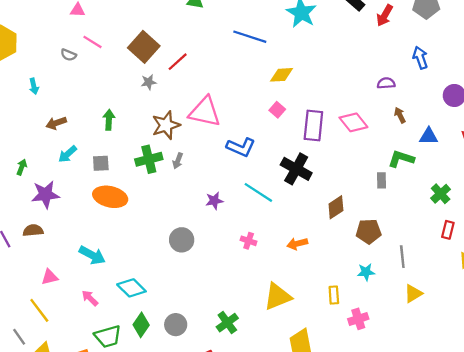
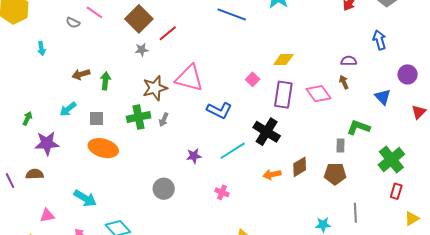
yellow diamond: (282, 75) -> (283, 60), moved
brown arrow: (400, 115) -> (344, 82), moved
brown arrow: (56, 123) -> (81, 74), moved
blue triangle: (429, 136) -> (383, 97), moved, turned 42
cyan line: (258, 192) -> (233, 151), turned -68
green cross: (441, 194) -> (391, 160), size x1.5
brown pentagon: (369, 231) -> (335, 174), moved
orange arrow: (297, 244) -> (272, 174), moved

